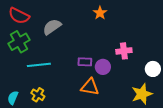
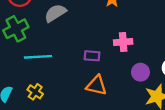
pink cross: (124, 51) -> (123, 42), moved
purple circle: (103, 67) -> (140, 72), moved

